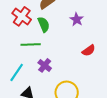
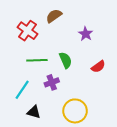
green semicircle: (44, 24) -> (66, 60), moved
purple cross: (45, 65) -> (52, 82), turned 32

